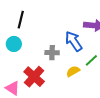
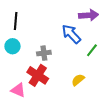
gray cross: (52, 53) -> (44, 53), moved
yellow semicircle: (73, 71) -> (78, 80), moved

